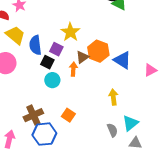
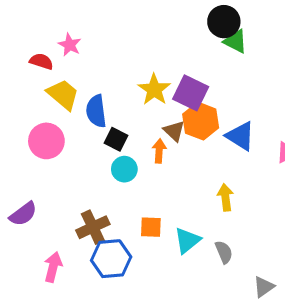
purple square: (56, 49) -> (191, 93), moved, size x1.5
brown triangle: (82, 57) -> (174, 131), turned -40
orange square: (68, 115) -> (151, 227), turned -32
cyan triangle: (130, 123) -> (187, 240), moved
gray triangle: (135, 143) -> (264, 287), moved, turned -40

